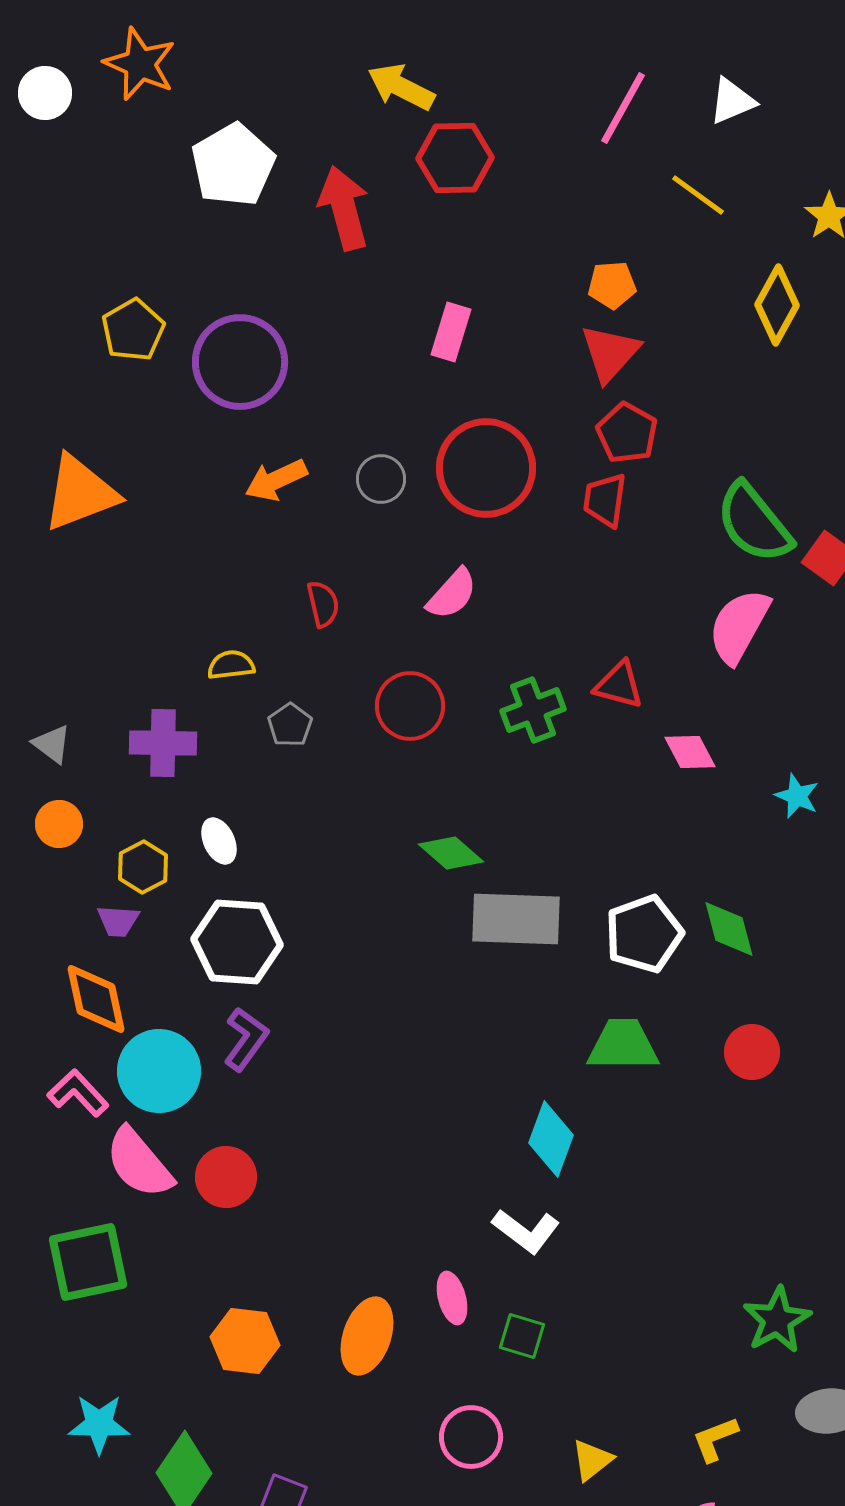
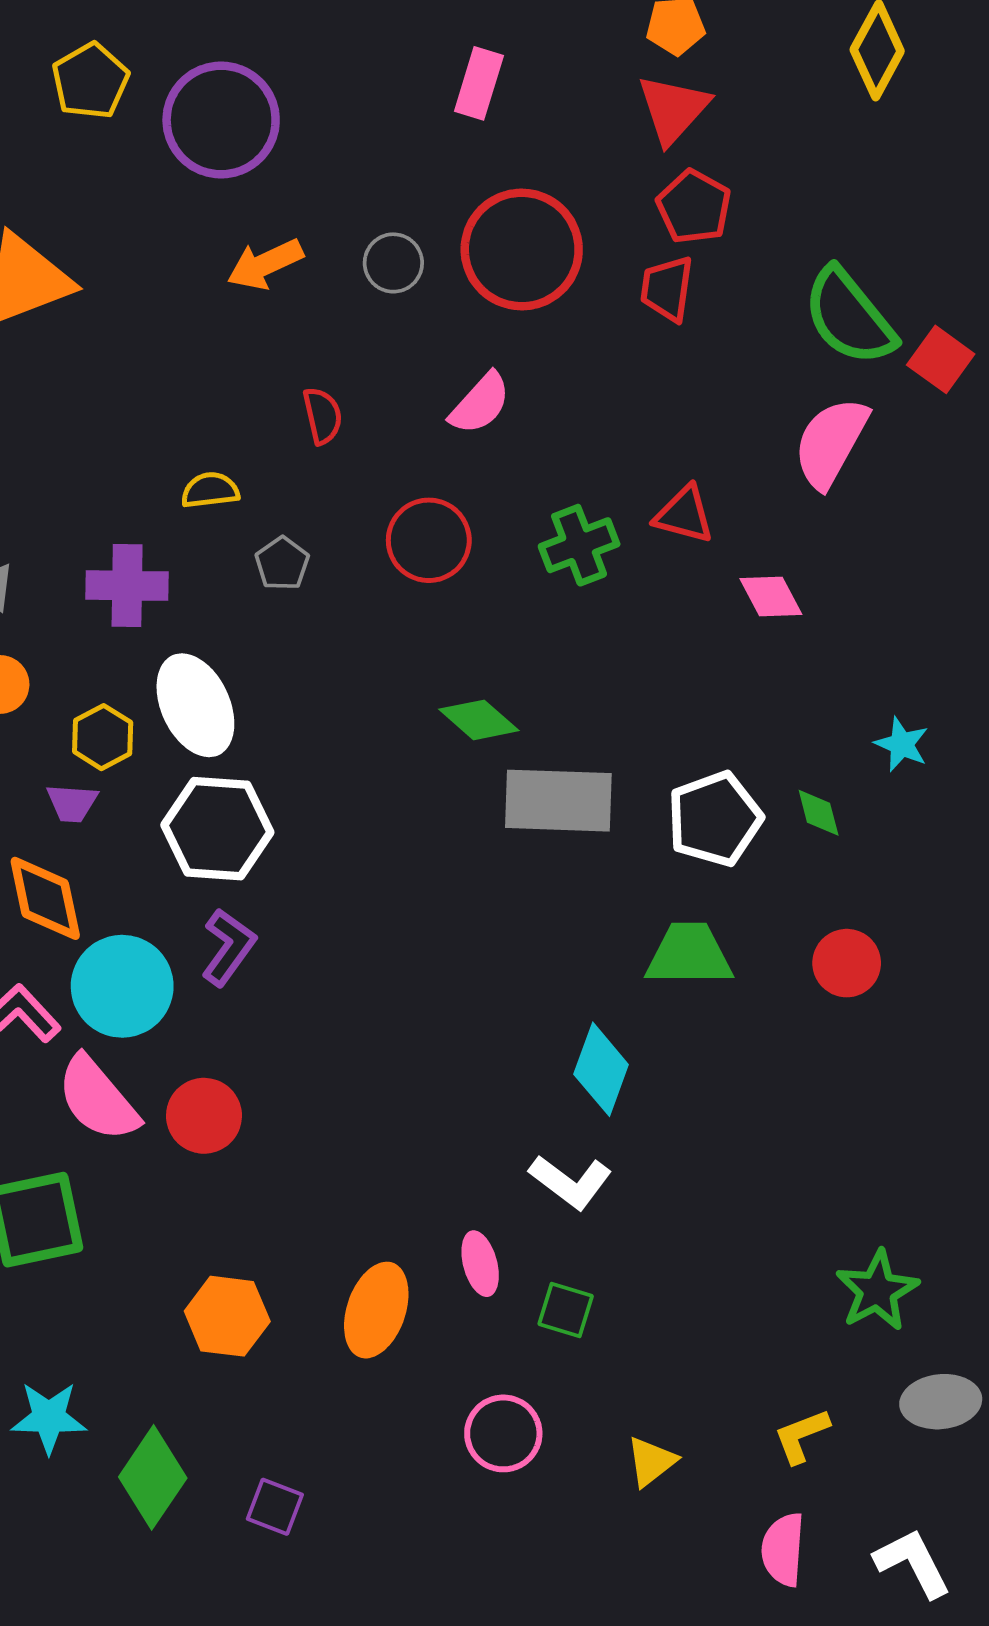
cyan star: (797, 796) -> (902, 744), moved
white ellipse: (219, 841) -> (195, 705), size x1.8
green diamond: (729, 929) -> (819, 813), size x0.7

